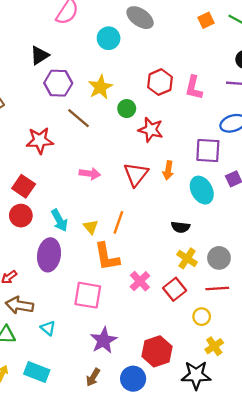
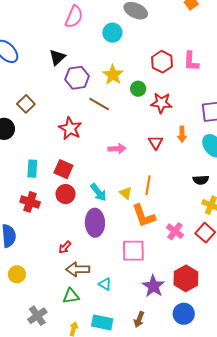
red star: (40, 140) -> (70, 128), turned -30
red triangle: (136, 174) -> (156, 142), size x0.7
red hexagon: (157, 351) -> (186, 278), moved
brown arrow: (93, 377) -> (139, 319), moved

